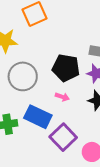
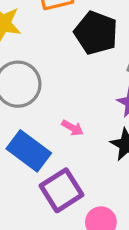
black pentagon: (66, 68) -> (96, 33), moved

